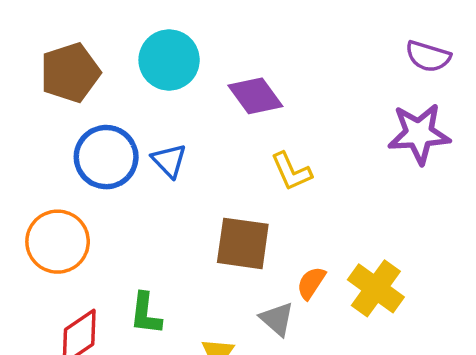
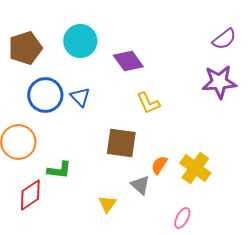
purple semicircle: (428, 56) -> (224, 39), turned -55
green L-shape: (146, 314) -> (59, 170), moved, turned -90

